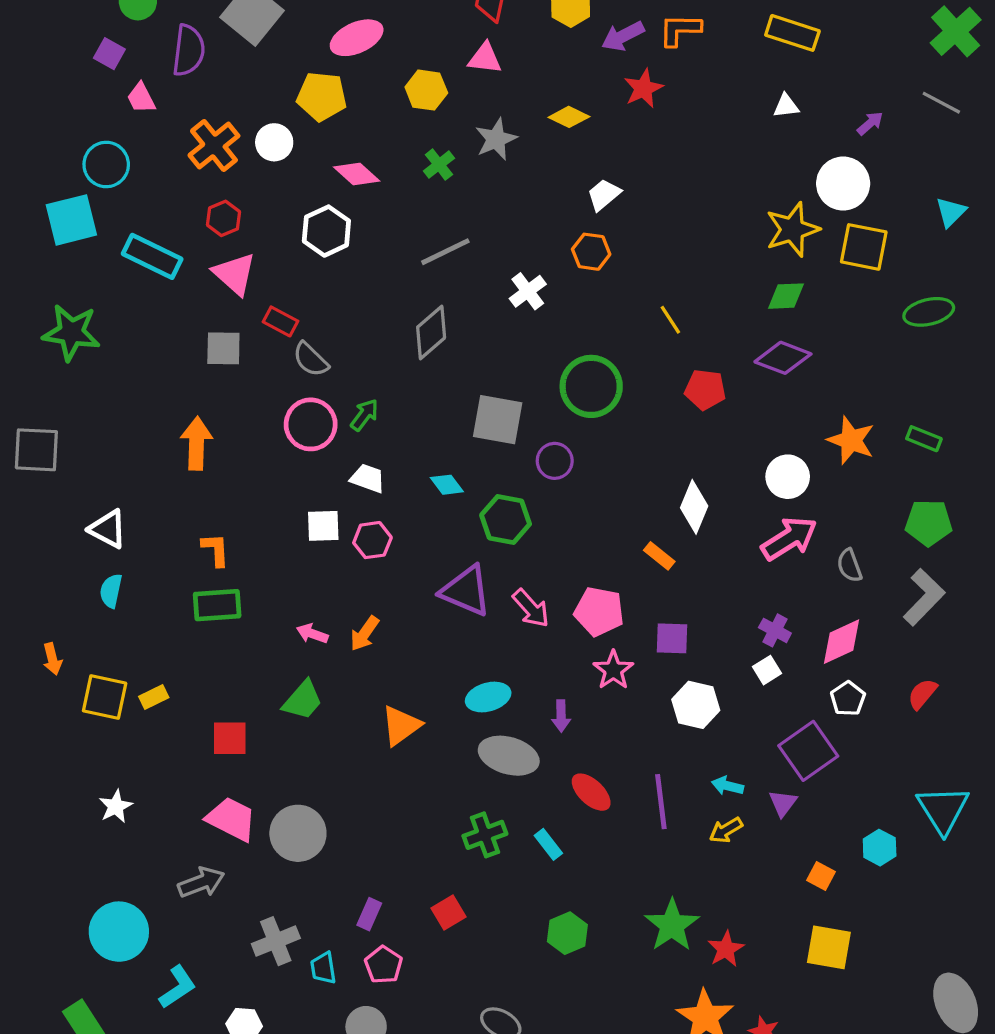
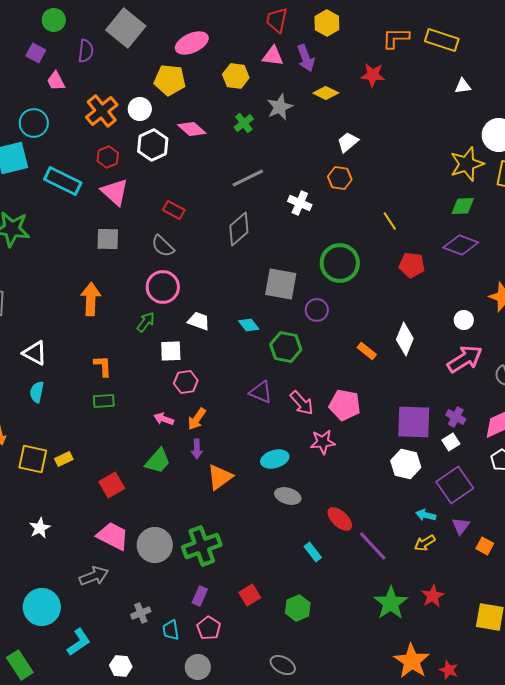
yellow rectangle: (792, 33) -> (442, 40), moved
purple arrow: (623, 36) -> (306, 58), moved, turned -84
purple semicircle: (189, 50) -> (86, 51), size x0.7
red star: (643, 88) -> (373, 75), turned 30
white hexagon: (326, 231) -> (153, 145), moved
white cross: (528, 291) -> (300, 203), turned -30
red rectangle: (281, 321) -> (174, 210), moved
green arrow: (365, 415) -> (146, 322), moved
white circle: (788, 477) -> (464, 320), size x0.7
pink hexagon: (372, 540) -> (186, 382), moved
orange rectangle: (659, 556) -> (367, 351), moved
purple triangle: (466, 591) -> (261, 392), size x0.7
green rectangle: (217, 605) -> (104, 401), size x0.7
purple square: (672, 638) -> (414, 422), moved, size x1.6
pink star: (613, 670) -> (323, 442), moved, turned 30
purple arrow: (561, 716) -> (197, 449), moved
red square: (230, 738) -> (112, 485), turned -30
purple square: (808, 751) -> (455, 485), moved
gray ellipse: (509, 756) -> (288, 496), size x0.7
purple line: (661, 802) -> (373, 546), moved, turned -36
green cross: (485, 835) -> (202, 546), moved, size x1.4
orange square: (821, 876) -> (485, 546), moved
green hexagon: (567, 933) -> (298, 608), moved
gray cross: (276, 941) -> (141, 613), size x0.7
red star: (726, 949) -> (433, 596), moved

